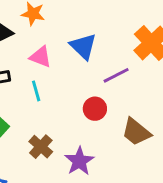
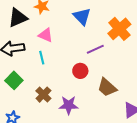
blue triangle: (83, 46) -> (82, 16), moved
purple star: (79, 161) -> (69, 105), turned 30

